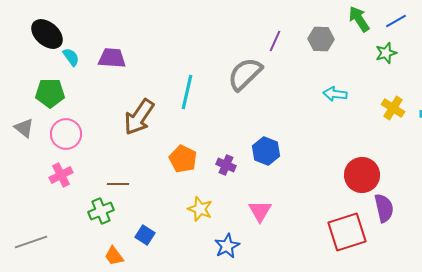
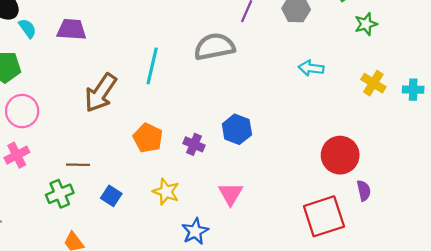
gray semicircle: (245, 74) -> (214, 47), turned 33
purple semicircle: (384, 208) -> (364, 191), size x0.7
blue square: (145, 235) -> (111, 196), moved

